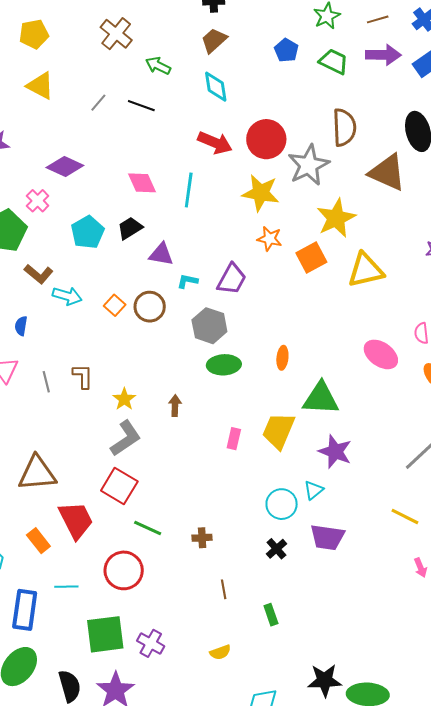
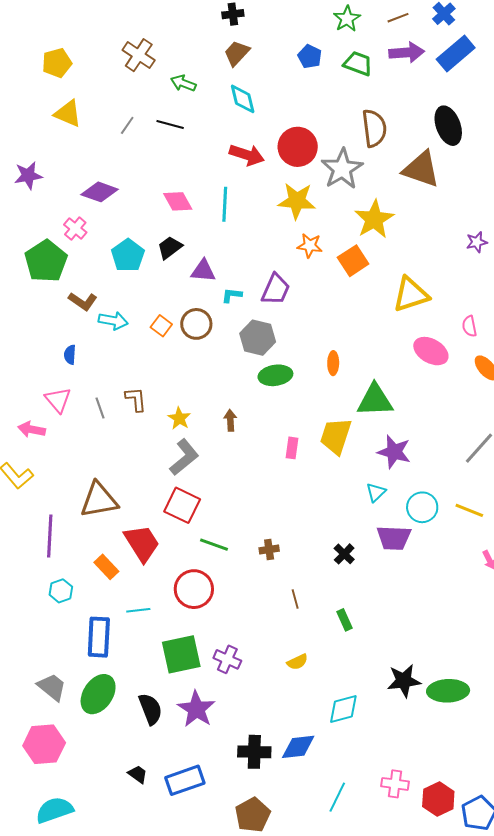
yellow triangle: (366, 270) -> (411, 294), moved
cyan circle: (282, 504) -> (422, 507), moved

